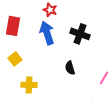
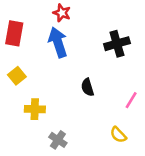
black cross: (80, 34) -> (117, 44), moved, turned -36

